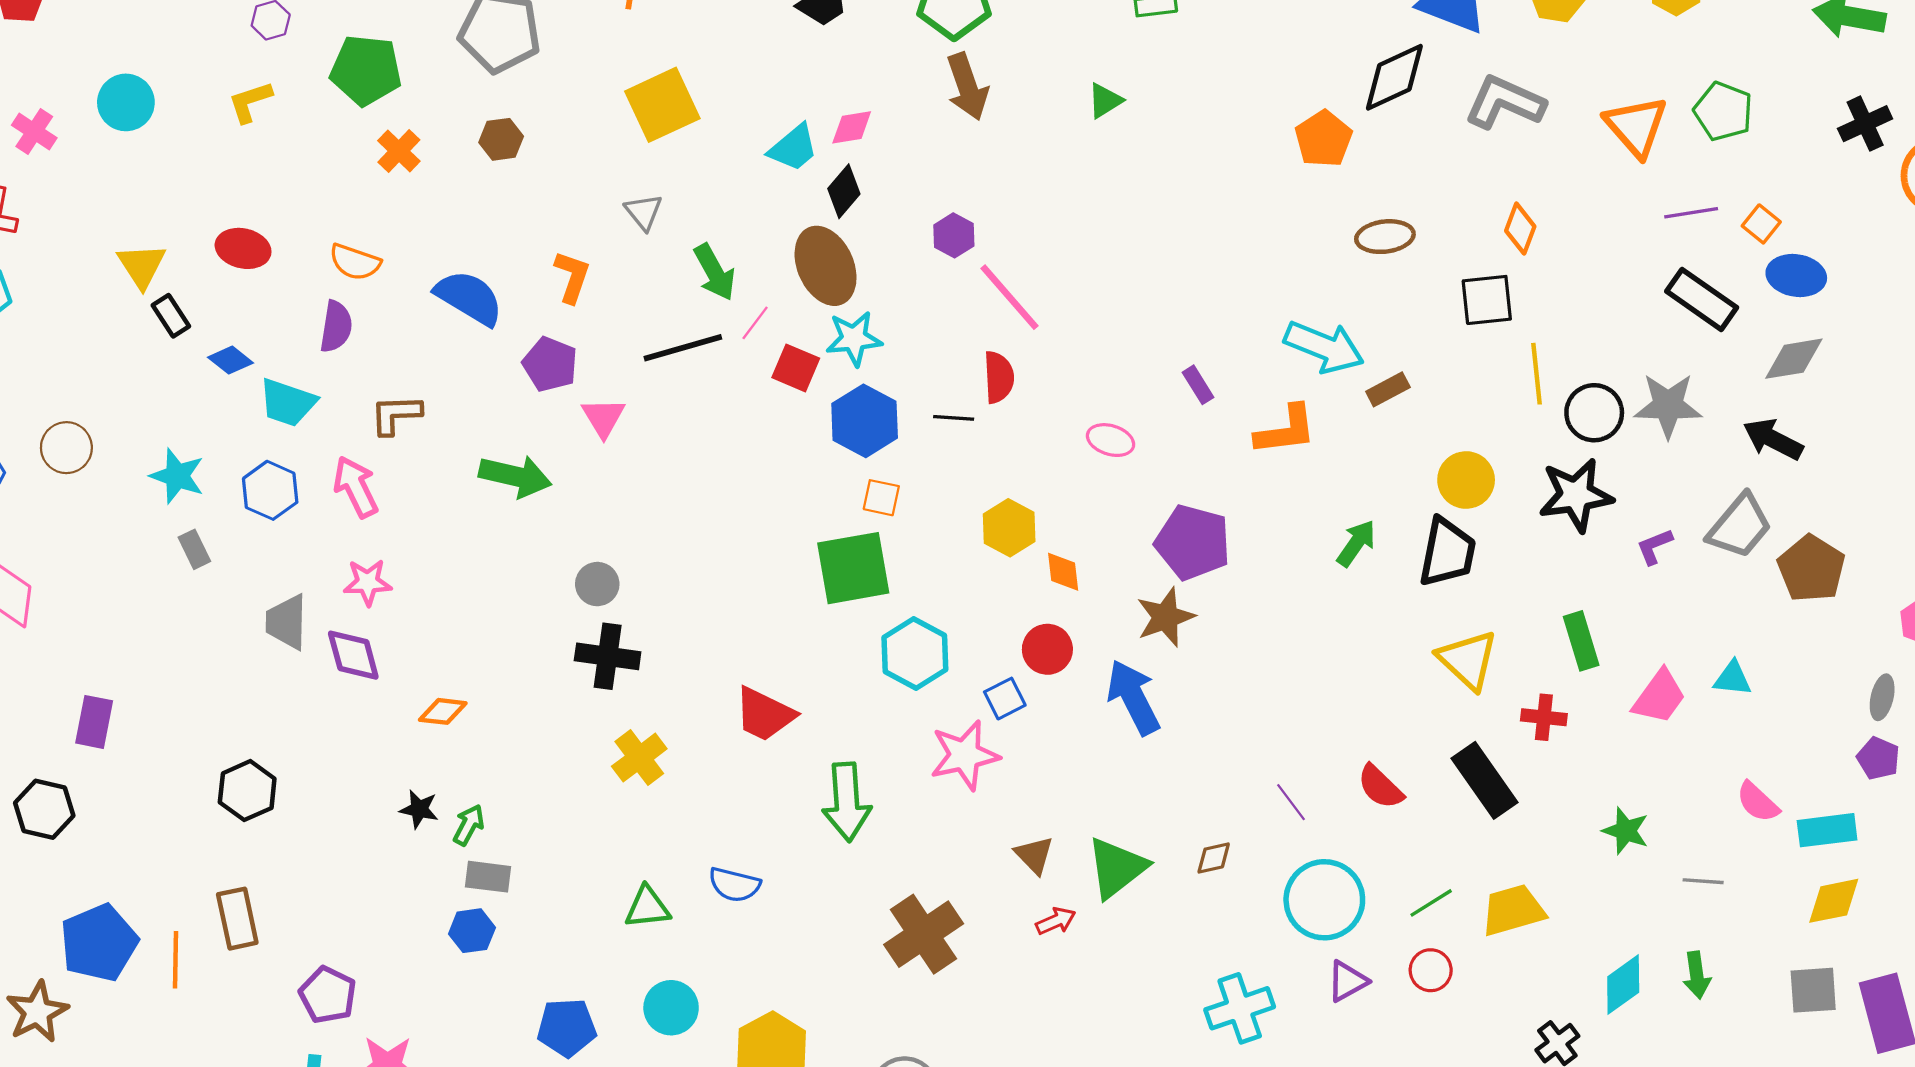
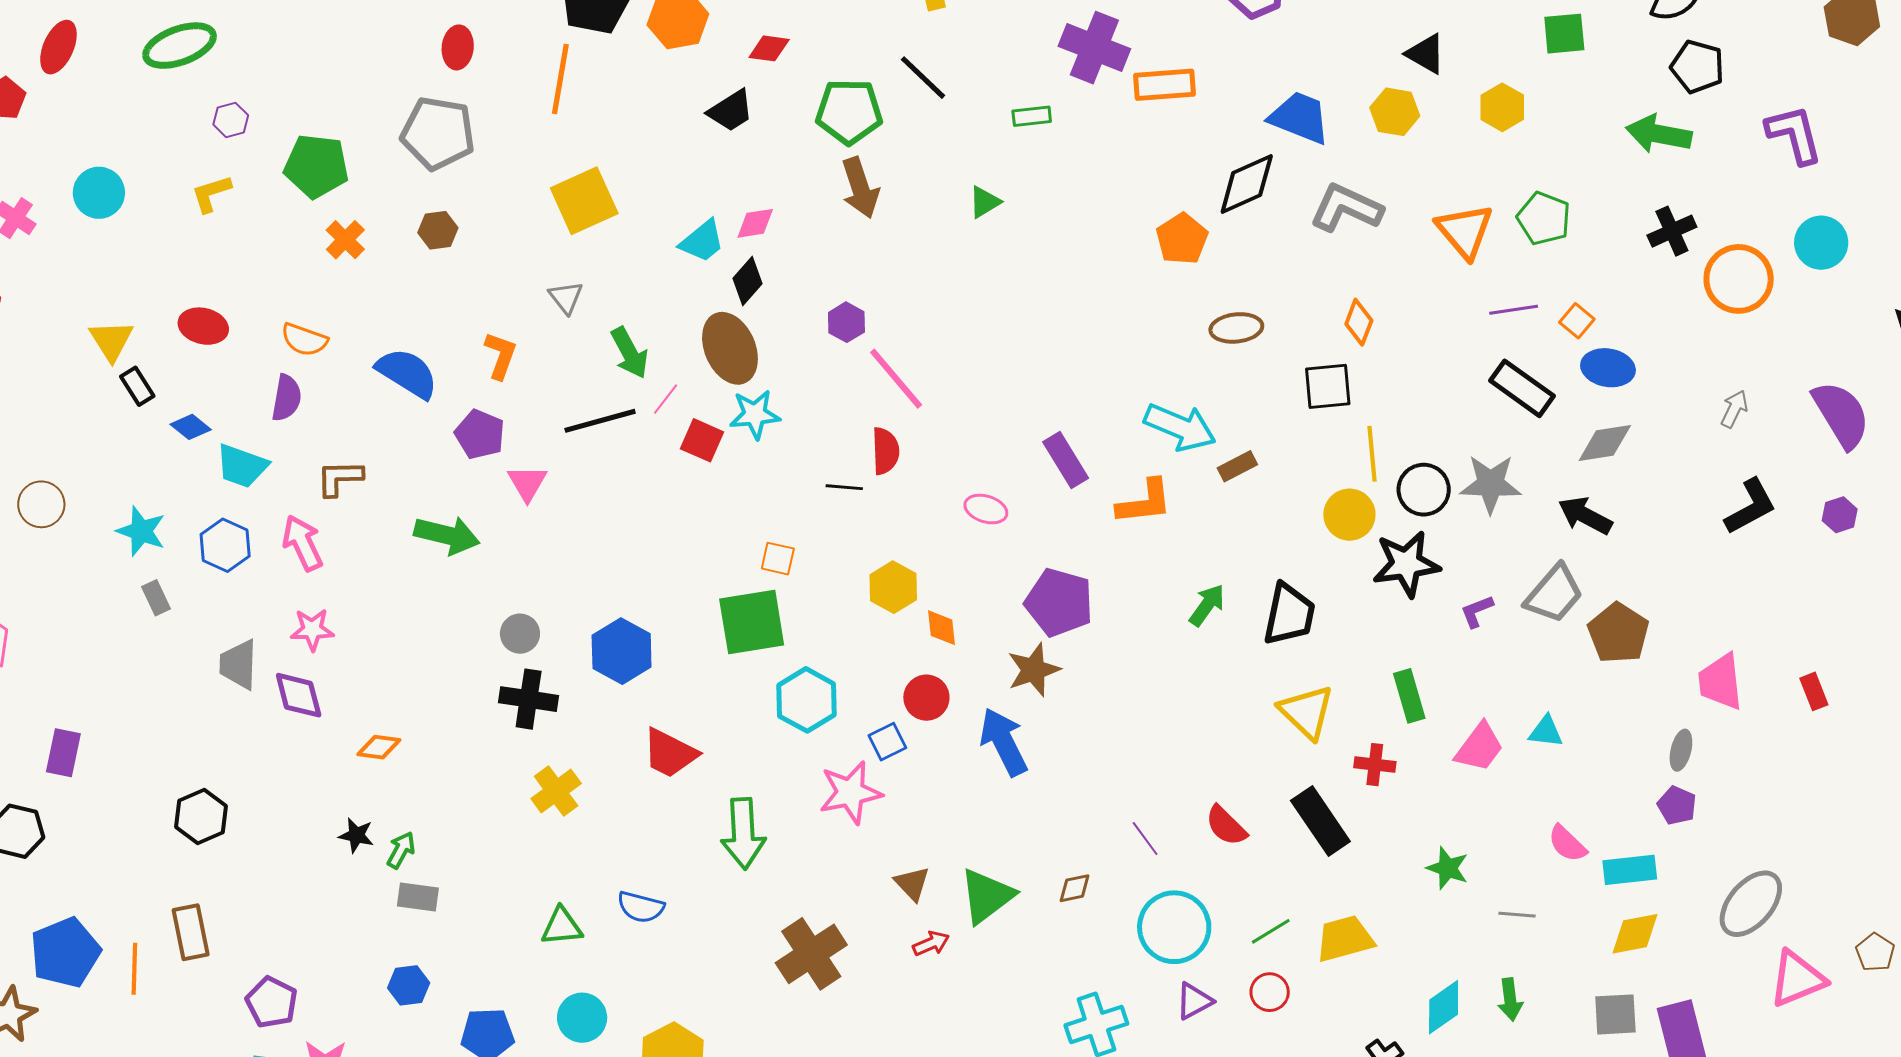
purple rectangle: (1198, 385) -> (1066, 460), size x1.6
blue hexagon: (865, 421) -> (622, 651), moved
yellow circle: (1466, 480) -> (1349, 515), moved
blue hexagon: (472, 931) -> (409, 985), moved

